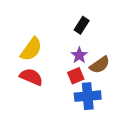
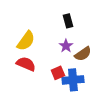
black rectangle: (82, 25) -> (68, 21), turned -48
red square: (76, 76) -> (58, 73), moved

